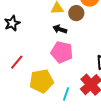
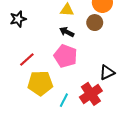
brown circle: (76, 13) -> (95, 23), moved
red line: (17, 62) -> (27, 60), moved

